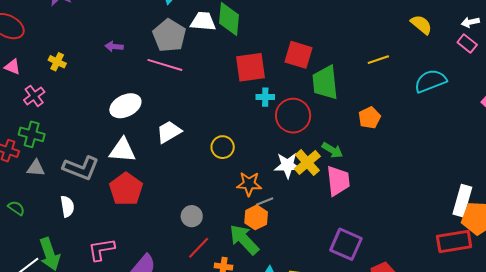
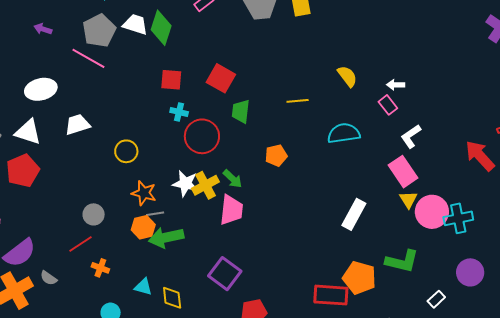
red square: (250, 67) -> (171, 80), size x0.7
green trapezoid: (325, 83) -> (241, 111), size x0.7
white rectangle: (462, 201) -> (354, 214), moved
gray circle: (192, 216) -> (94, 214), moved
green arrow: (244, 240) -> (166, 237), moved, turned -72

